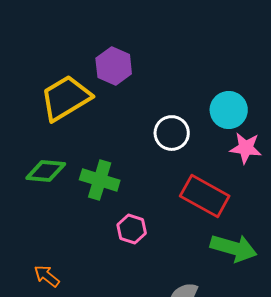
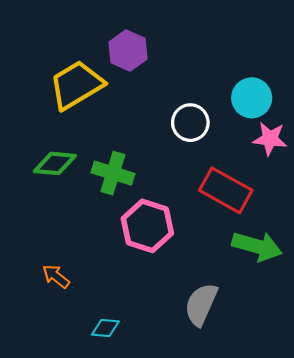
pink hexagon: (132, 229) -> (147, 226), size x1.6

